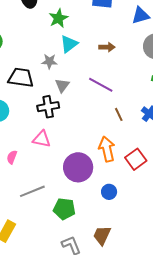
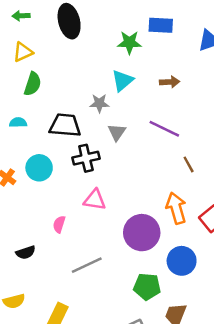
green star: (58, 18) -> (129, 42), moved, turned 30
black cross: (48, 107) -> (86, 158), moved
blue circle: (109, 192) -> (182, 261), size x1.5
green pentagon: (64, 209) -> (147, 286), moved

